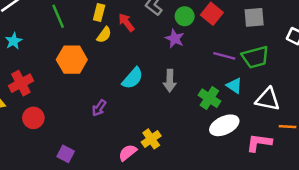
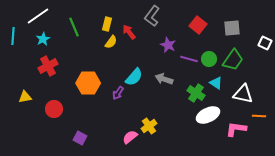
green circle: (185, 16) -> (209, 59), moved
cyan star: (14, 41) -> (43, 39), moved
purple line: (224, 56) -> (189, 59), moved
green trapezoid: (255, 57) -> (233, 60), turned -40
orange hexagon: (72, 60) -> (88, 83), moved
gray arrow: (170, 81) -> (164, 79), turned 108
red cross: (21, 83) -> (48, 66), moved
purple arrow: (99, 108) -> (118, 93), moved

